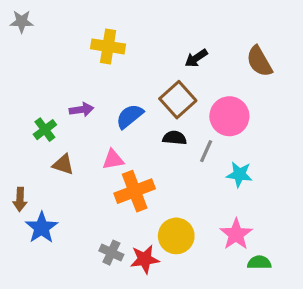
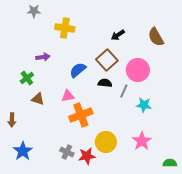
gray star: (22, 21) -> (34, 11), moved
purple arrow: (81, 110) -> (43, 57), moved
blue star: (42, 228) -> (23, 151), moved
green semicircle: (259, 263) -> (170, 163), moved

